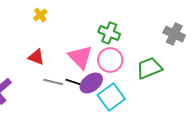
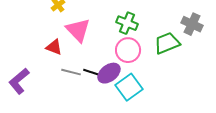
pink triangle: (80, 57) -> (78, 30), moved
green trapezoid: (149, 68) -> (167, 43), moved

